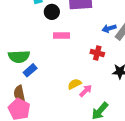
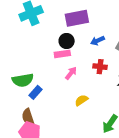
black circle: (52, 12) -> (67, 41), moved
blue arrow: (109, 28) -> (98, 41), moved
pink arrow: (86, 91) -> (71, 73), moved

